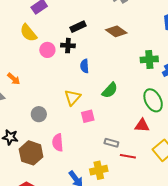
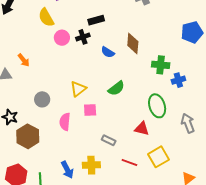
brown diamond: (116, 31) -> (133, 44), moved, turned 50
black cross: (68, 46) -> (83, 37), turned -32
blue semicircle: (85, 66) -> (108, 52), moved, turned -64
pink semicircle: (58, 142) -> (65, 122), moved
red line: (128, 156) -> (129, 162), moved

